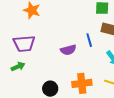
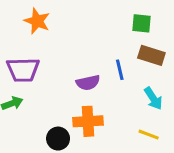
orange cross: (82, 83) -> (88, 121), moved

